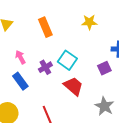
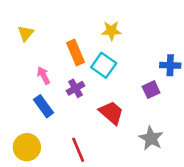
yellow star: (89, 22) -> (111, 31), moved
orange rectangle: (45, 27) -> (76, 52), moved
cyan square: (67, 60) -> (104, 65), moved

